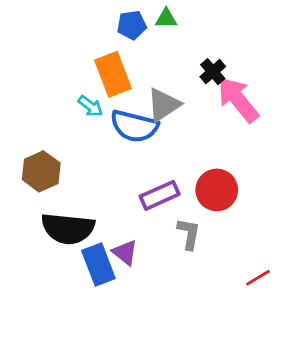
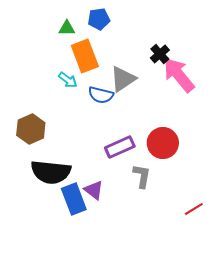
green triangle: (166, 18) -> (67, 28), moved
blue semicircle: (134, 126) -> (101, 95), size x0.7

